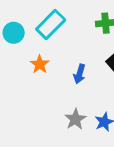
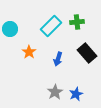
cyan rectangle: (51, 25) -> (51, 26), moved

